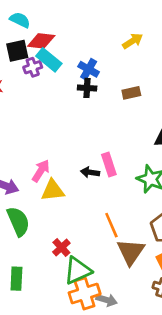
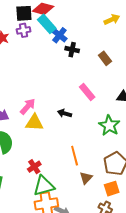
purple cross: (33, 67) -> (24, 30), moved
blue cross: (89, 69) -> (59, 35), moved
brown rectangle: (131, 93) -> (105, 58), turned 56
pink rectangle: (109, 165) -> (87, 92), moved, turned -30
brown triangle: (131, 252) -> (86, 178), size x0.6

